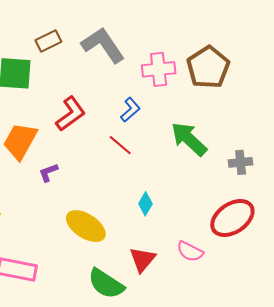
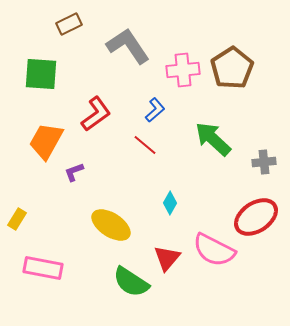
brown rectangle: (48, 41) -> (69, 24), moved
pink semicircle: (190, 251) -> (214, 250), size x1.6

